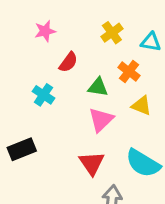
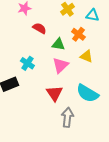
red semicircle: (68, 62) -> (39, 28), turned -96
cyan cross: (44, 95) -> (27, 63), moved

